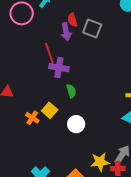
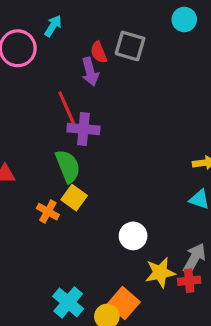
gray square: (92, 29) -> (130, 46), moved
green semicircle: (71, 91) -> (68, 166), moved, size x1.5
white circle: (76, 124) -> (133, 236), moved

